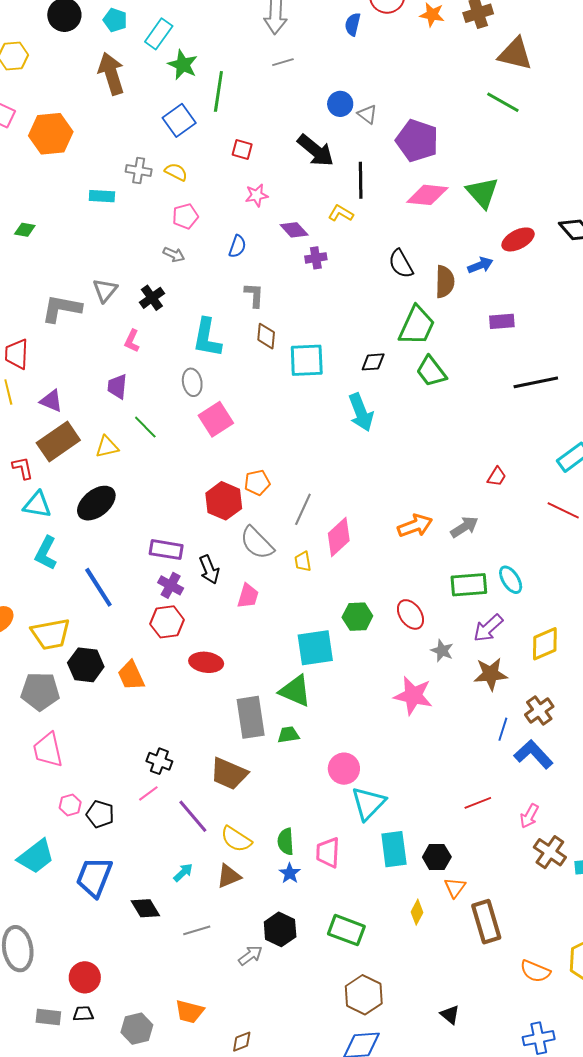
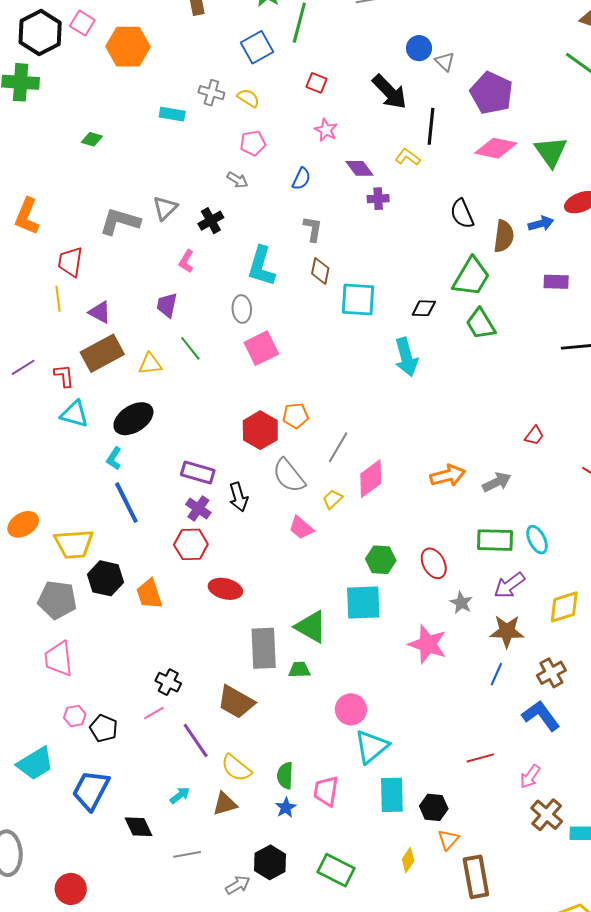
pink star: (257, 195) -> (326, 130), turned 30
cyan L-shape: (46, 553) -> (114, 458), moved, size x0.7
yellow trapezoid: (303, 562) -> (332, 499), turned 50
pink trapezoid: (248, 596) -> (301, 528), moved, turned 108
cyan square: (315, 648) -> (363, 602), moved
blue line: (503, 729) -> (496, 674), moved

